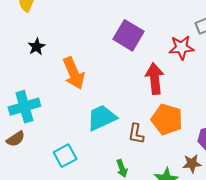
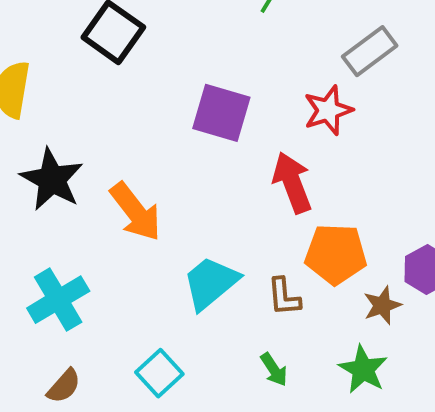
black star: (37, 47) -> (52, 179), size x1.8
brown semicircle: (16, 139) -> (64, 386), moved
brown star: (192, 164) -> (382, 305), moved

